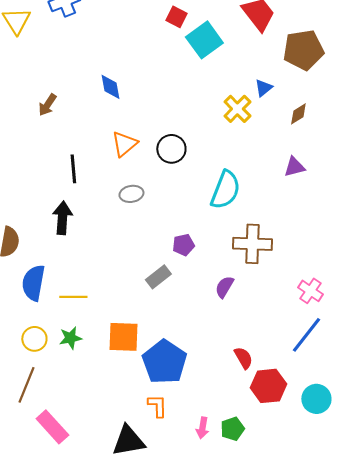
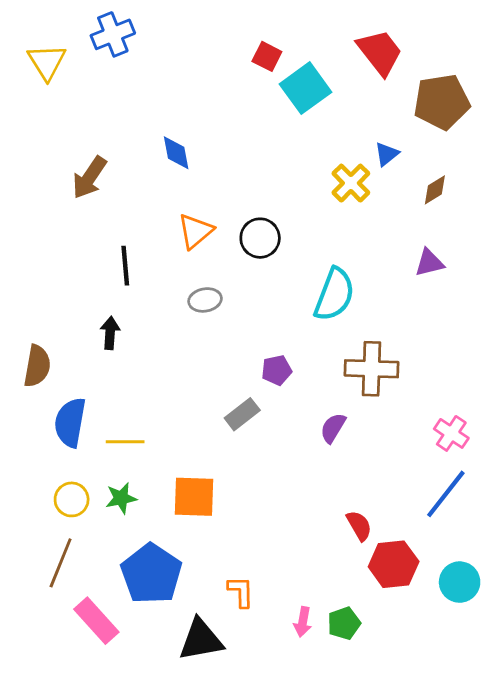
brown arrow: (47, 105) -> (89, 177), size x1.4
black arrow: (62, 218) -> (110, 333), size x0.7
blue pentagon: (164, 362) -> (151, 574), moved

